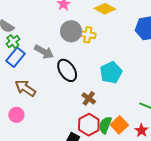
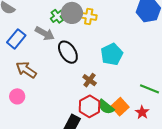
green cross: (13, 41) -> (57, 16), moved
green semicircle: (105, 125) -> (106, 107), turned -72

